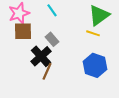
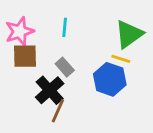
cyan line: (52, 10) -> (65, 27), turned 40
blue hexagon: (95, 65) -> (110, 79), moved

